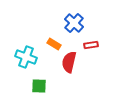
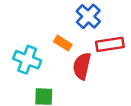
red rectangle: (91, 45) -> (110, 44), size x1.5

